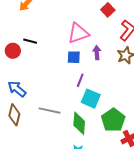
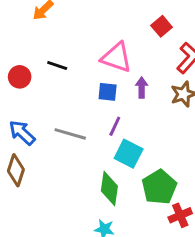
pink triangle: (78, 33) -> (116, 58), turned 35
black line: (30, 41) -> (57, 66), moved
gray line: (49, 111) -> (70, 134), moved

